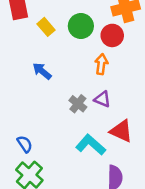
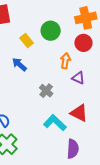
yellow rectangle: (46, 27) -> (27, 40), moved
red circle: (112, 35) -> (83, 43), moved
purple triangle: (102, 99) -> (78, 78), moved

